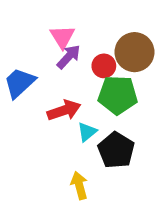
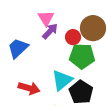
red arrow: (64, 110) -> (29, 88), moved, turned 35
cyan triangle: (87, 132) -> (62, 80), size x1.6

